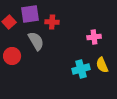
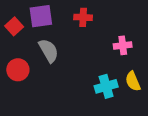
red cross: (52, 22) -> (83, 17), moved

